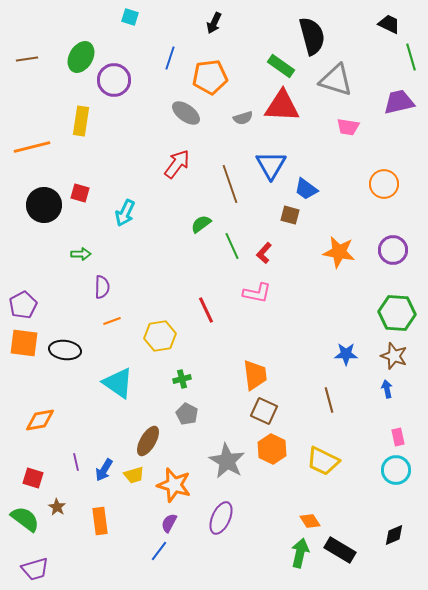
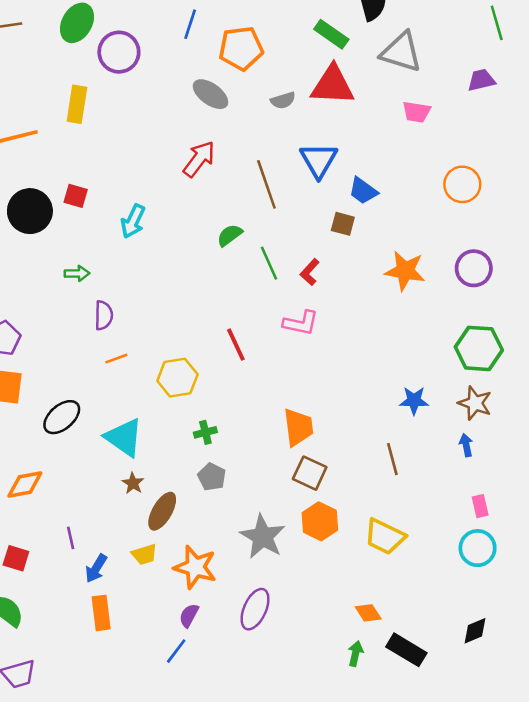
purple trapezoid: (399, 102) -> (481, 80), size x0.7
black ellipse: (65, 350) -> (62, 417), moved, turned -48
blue arrow: (104, 470) -> (96, 568), moved
brown star: (57, 507) -> (133, 483), moved
green arrow: (300, 553) -> (355, 654), size x0.7

